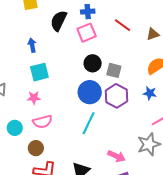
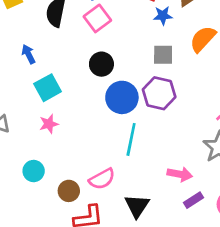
black circle: (93, 63) -> (101, 64), moved
gray square: (114, 70) -> (163, 55), moved
blue star: (150, 93) -> (163, 16), moved
pink semicircle: (42, 122) -> (102, 179), moved

